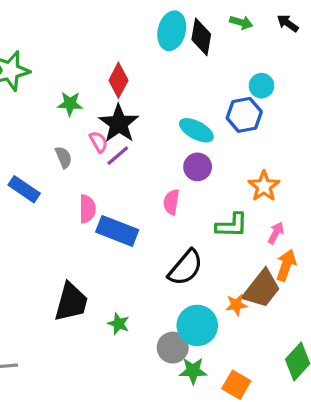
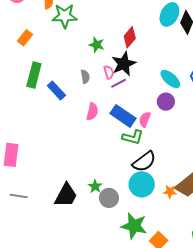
green L-shape: (232, 225) -> (133, 137), moved
blue rectangle: (117, 231) -> (123, 116), moved
black trapezoid: (71, 302) -> (66, 195), moved
cyan circle: (197, 325) -> (142, 184), moved
gray circle: (173, 348) -> (109, 198), moved
green star: (193, 371) -> (134, 226), size x1.5

